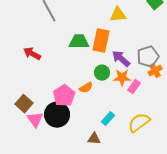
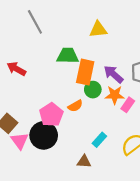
yellow triangle: (118, 15) -> (98, 29), moved
orange rectangle: (101, 41) -> (85, 72), moved

